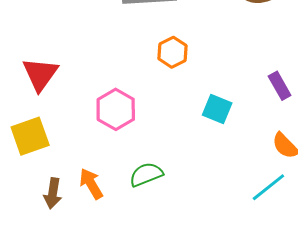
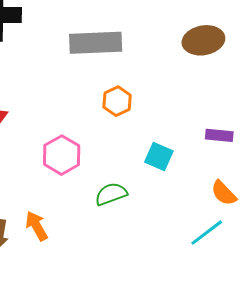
purple rectangle: (280, 86) -> (219, 135), turned -56
green semicircle: (146, 174) -> (111, 194), moved

